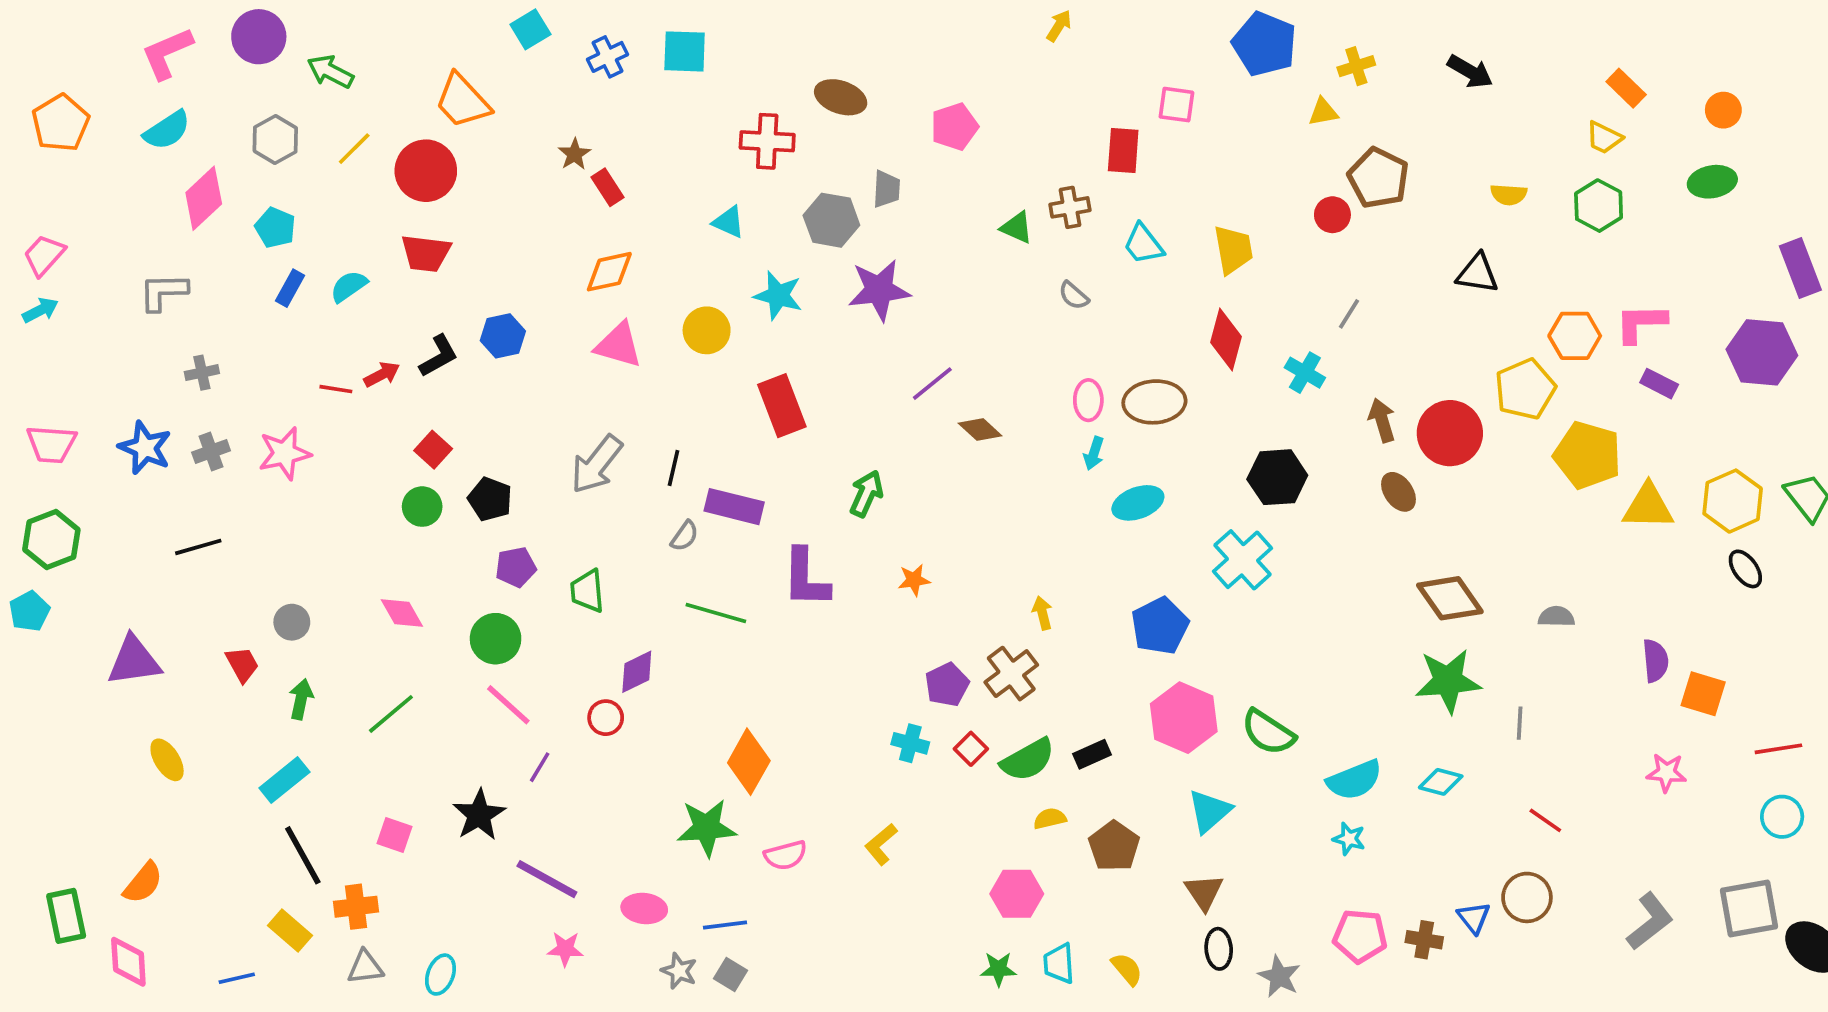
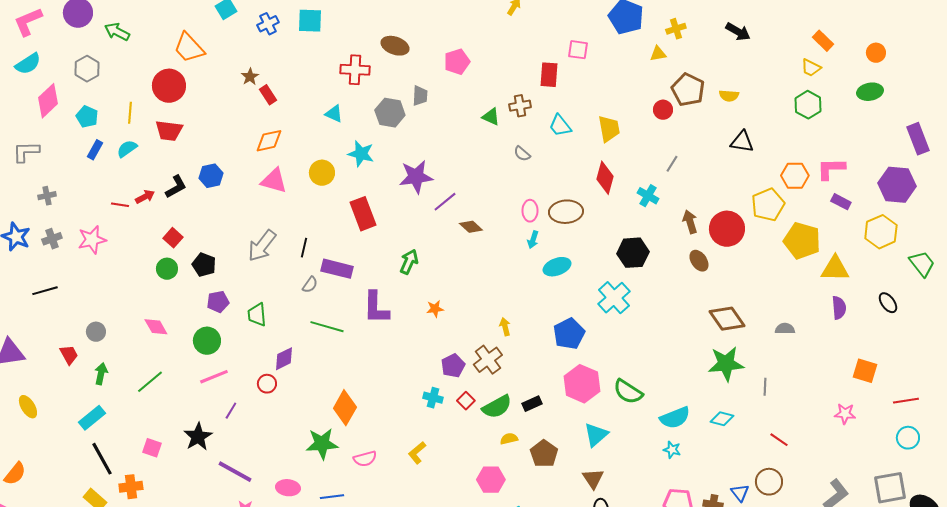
yellow line: (354, 149) -> (130, 113), moved, turned -40
yellow semicircle: (1509, 195) -> (729, 96), moved
purple star: (879, 290) -> (416, 177), moved
yellow hexagon: (1733, 501) -> (881, 232), moved
purple semicircle: (1655, 661) -> (839, 308), moved
pink line: (508, 705) -> (214, 377), turned -64

